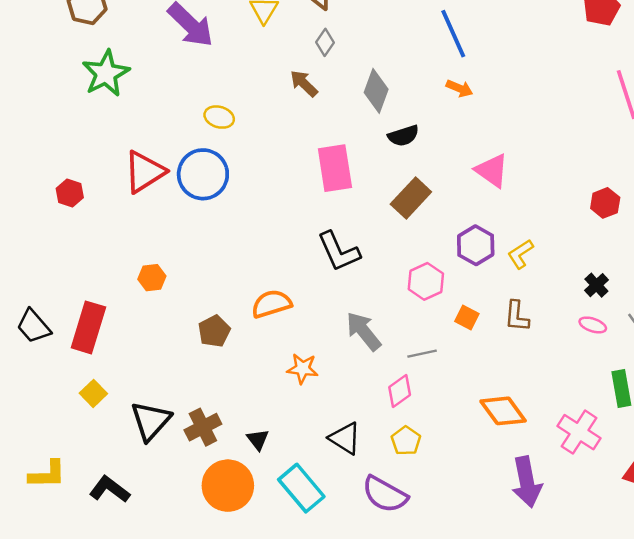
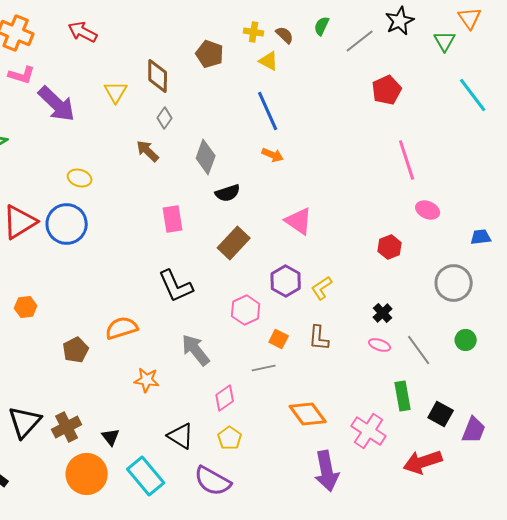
pink rectangle: (335, 168) -> (173, 219), size x0.7
gray line: (422, 354) -> (264, 368), moved

